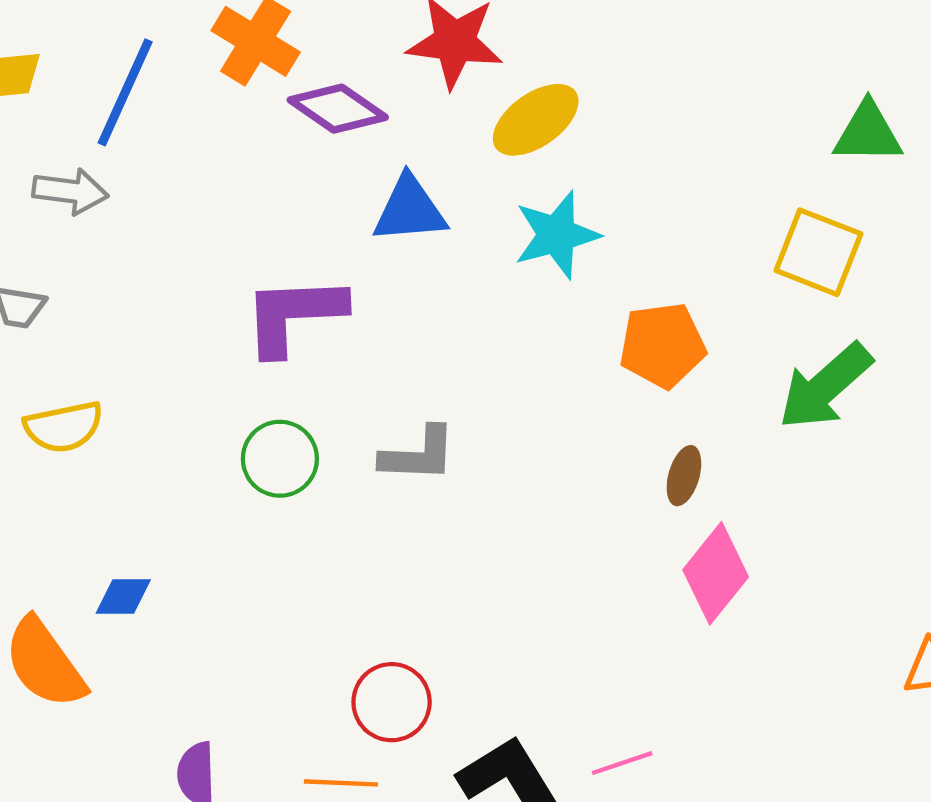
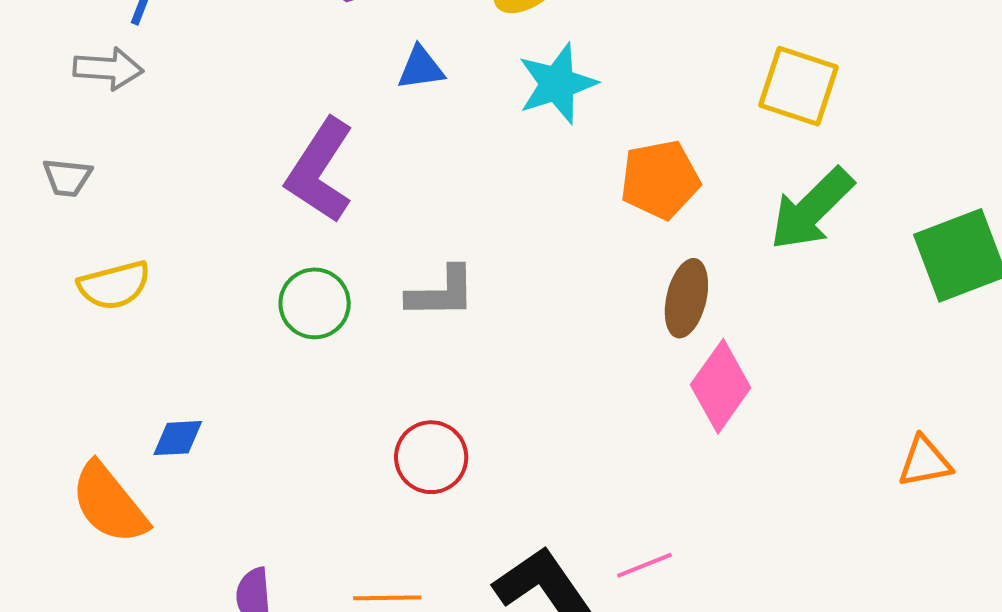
blue triangle: (410, 210) -> (421, 68), size x0.7
purple L-shape: (294, 315) -> (320, 171), turned -51
brown ellipse: (684, 476) -> (686, 298), size x1.4
red circle: (392, 702) -> (431, 457), moved

